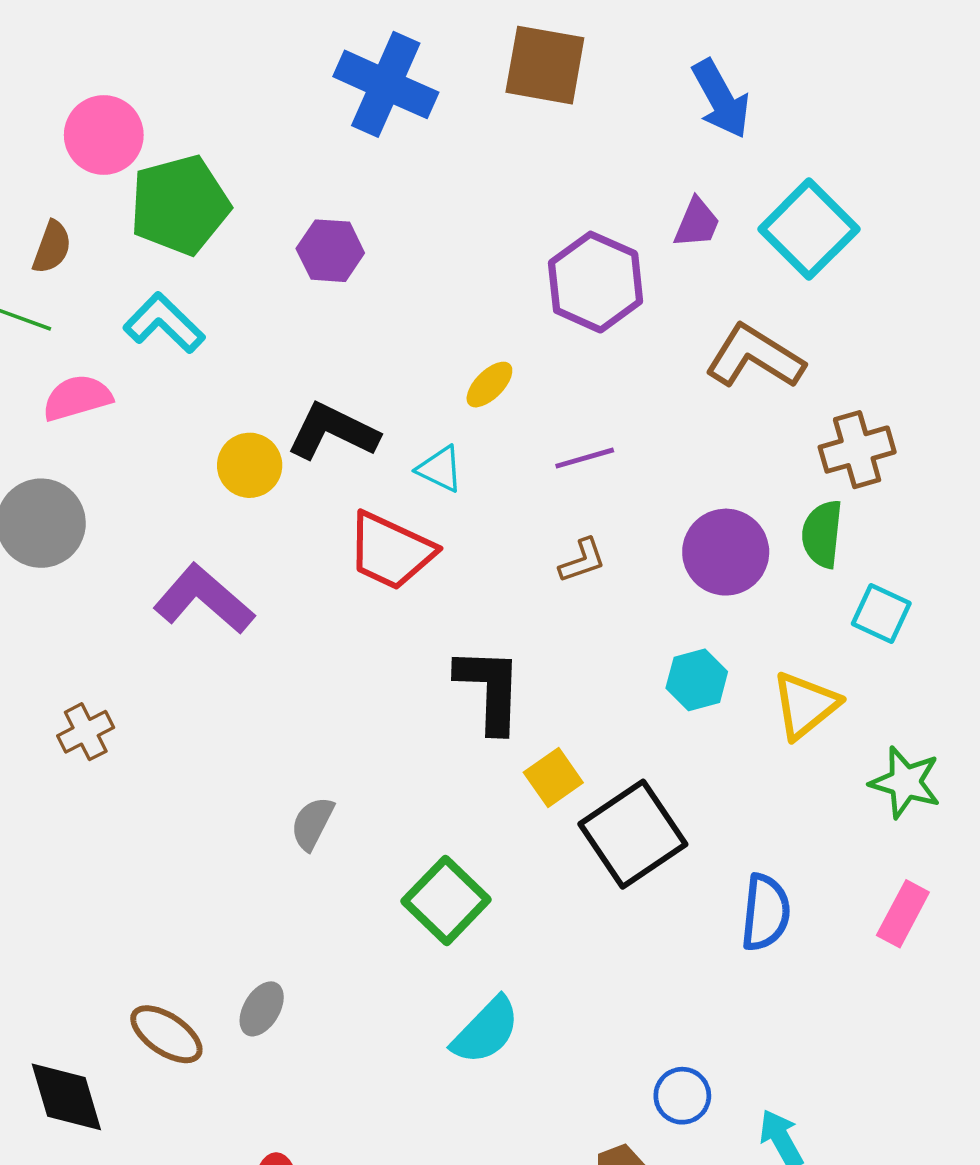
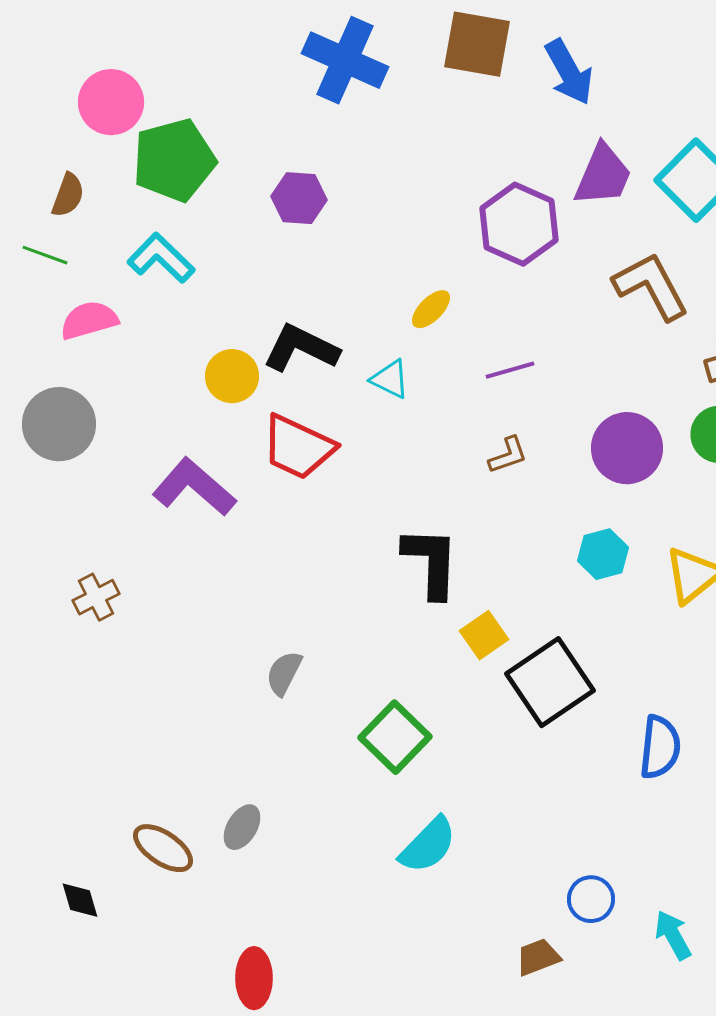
blue arrow: (721, 99) -> (569, 72), moved
purple trapezoid: (697, 223) -> (603, 175), size x1.5
brown L-shape: (755, 357) -> (651, 286), turned 30
red trapezoid: (391, 551) -> (298, 447), moved
black diamond: (66, 1097) -> (80, 900), size x0.6

